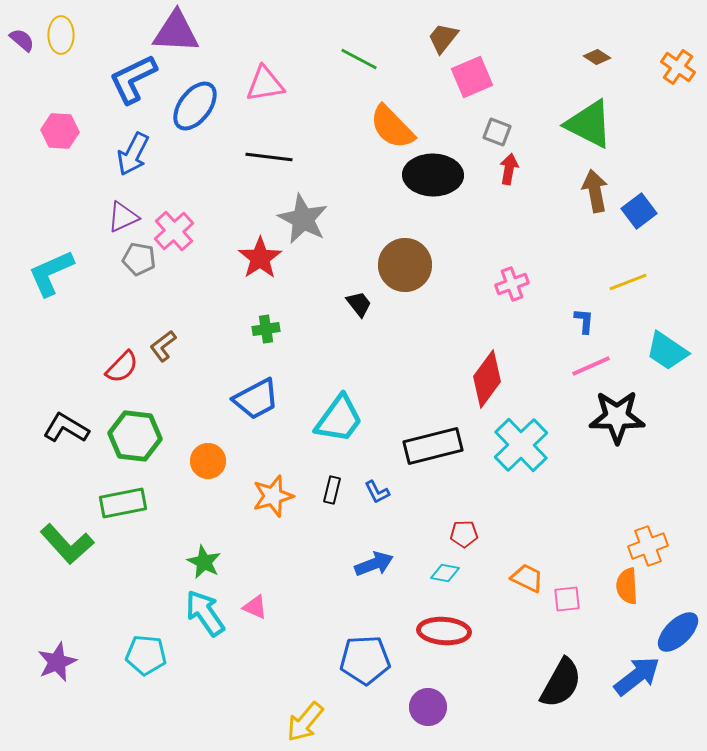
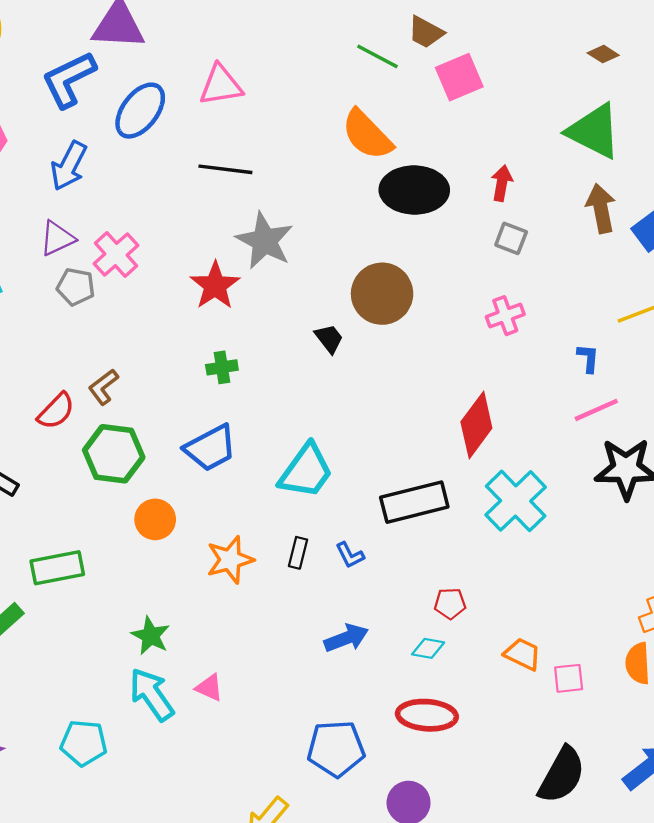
brown trapezoid: (443, 38) -> (426, 32), turned -100
green line: (359, 59) -> (377, 56), moved
gray square: (497, 132) -> (511, 238), moved
green hexagon: (135, 436) -> (114, 454), moved

